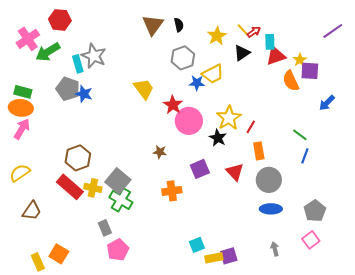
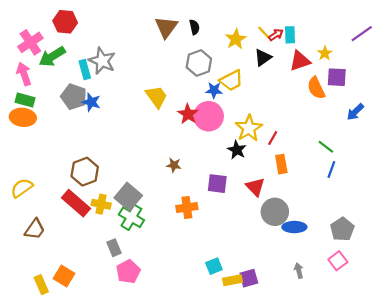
cyan rectangle: (270, 42) -> (290, 35), moved
yellow star: (300, 60) -> (325, 53), moved
pink circle: (189, 121) -> (209, 116), moved
pink arrow: (22, 129) -> (24, 74), moved, turned -50
purple square: (200, 169) -> (217, 184), turned 30
gray circle: (269, 180) -> (275, 212), moved

